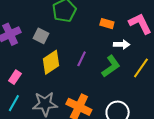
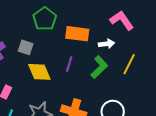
orange rectangle: (107, 24) -> (77, 34), moved, size x1.6
yellow diamond: (51, 62) -> (39, 72), turned -70

